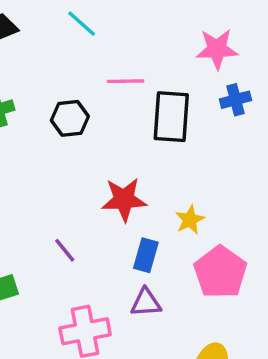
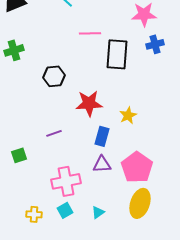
black hexagon: (70, 118) -> (54, 76), moved
purple line: (65, 250) -> (54, 133), turned -70
pink pentagon: (220, 272) -> (137, 167), moved

